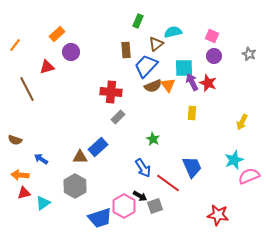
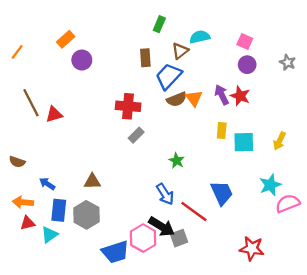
red triangle: (47, 67) -> (54, 114), moved
cyan square: (184, 68) -> (244, 142), moved
blue rectangle: (98, 147) -> (59, 210), moved, turned -42
black arrow: (140, 196) -> (162, 227), size x1.6

